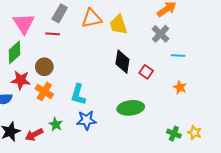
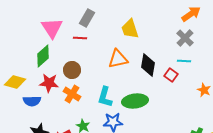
orange triangle: (92, 18) -> (118, 59), moved
yellow trapezoid: (118, 25) -> (130, 29), moved
cyan line: (178, 55) -> (184, 61), moved
green ellipse: (131, 108) -> (135, 101), moved

